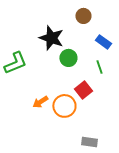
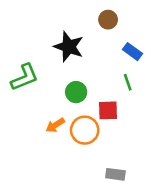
green circle: (68, 58) -> (76, 92), moved
red square: (83, 90) -> (108, 110), turned 36

